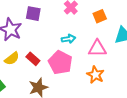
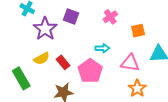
orange star: (95, 75) -> (137, 88), moved

